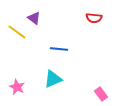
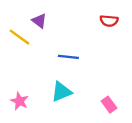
pink rectangle: (101, 94) -> (109, 105), moved

